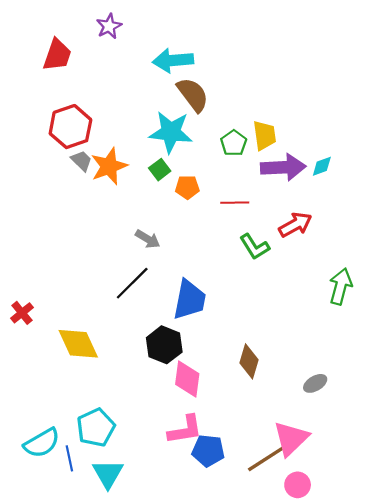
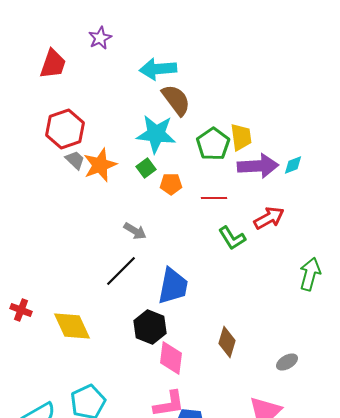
green pentagon: (234, 143) -> (213, 144), size x1.4
red cross: (22, 313) -> (21, 310), moved, turned -30

